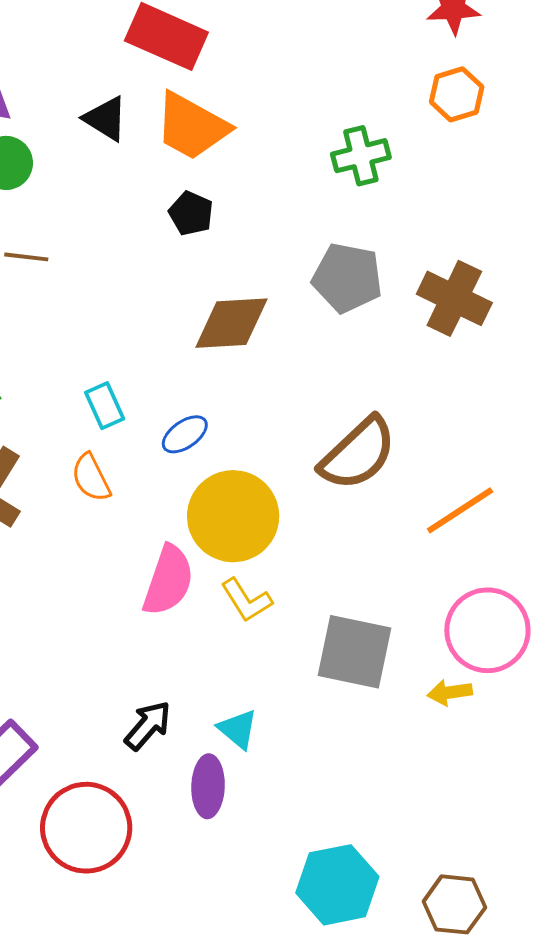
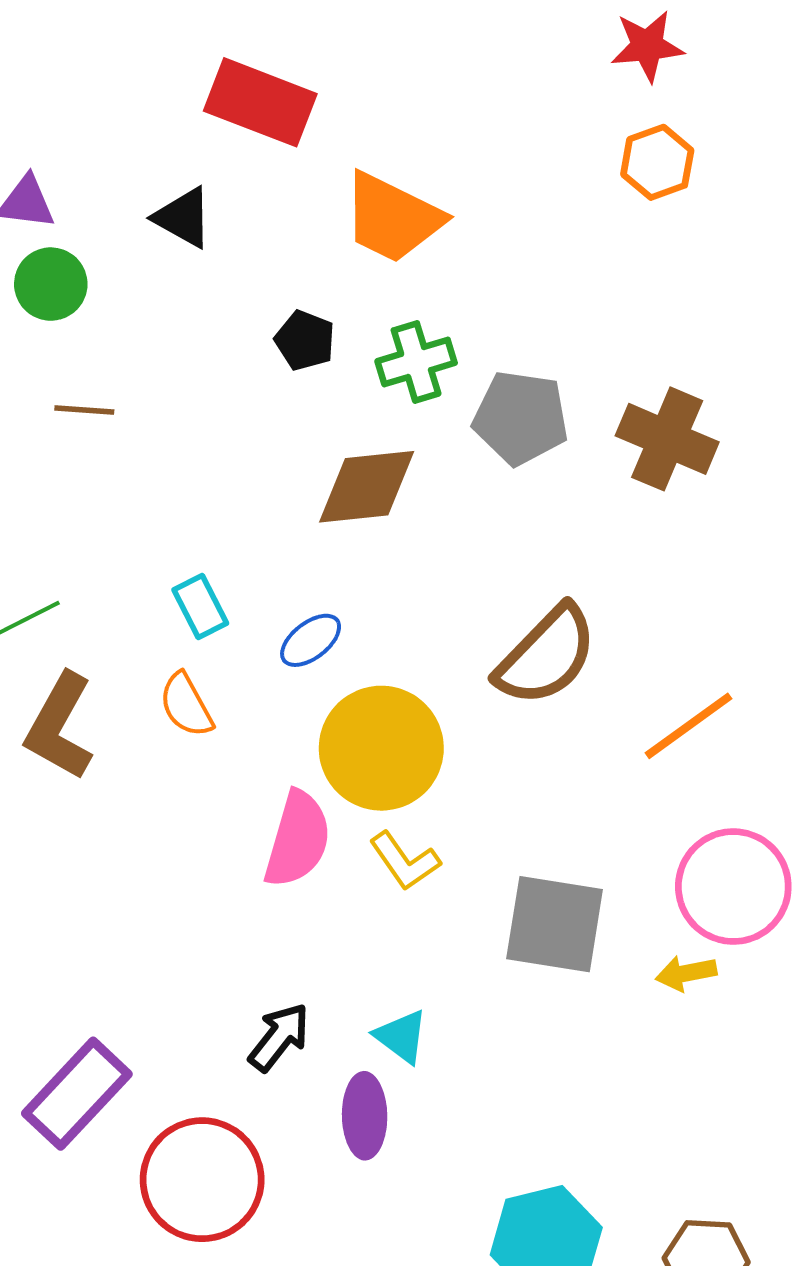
orange trapezoid: (192, 126) -> (392, 218), moved
green cross: (361, 156) -> (416, 362), moved

